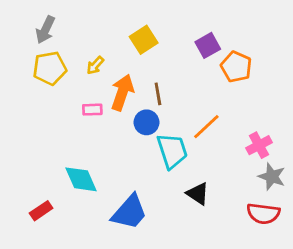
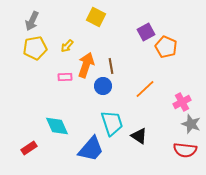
yellow square: (144, 40) -> (96, 17), moved, turned -30
cyan trapezoid: (172, 151) -> (112, 123), moved

